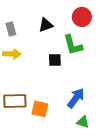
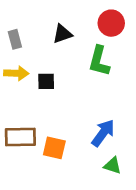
green L-shape: (73, 45) -> (99, 61), turned 30
black square: (55, 60) -> (46, 81), moved

